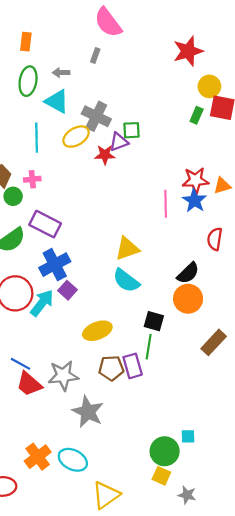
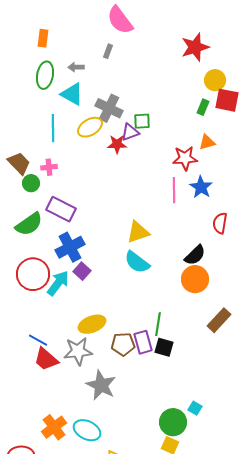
red star: (196, 180) -> (185, 158), moved
orange triangle: (222, 186) -> (207, 142), moved
black square: (154, 321) -> (164, 347), moved
yellow ellipse: (97, 331) -> (92, 324), moved
cyan square: (188, 436) -> (195, 408), turned 32

